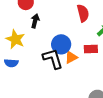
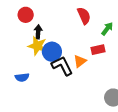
yellow star: (15, 39) -> (37, 46), moved
blue circle: (61, 44) -> (52, 52), moved

